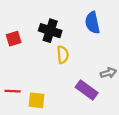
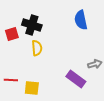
black cross: (50, 31) -> (32, 25), moved
yellow semicircle: (63, 55) -> (37, 48), moved

